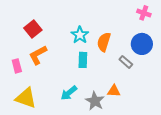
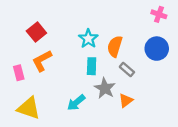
gray rectangle: (126, 62) -> (127, 70), moved
orange triangle: (114, 91) -> (126, 100), turned -40
gray star: (95, 101) -> (105, 88), moved

